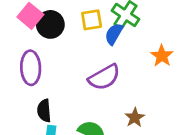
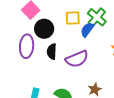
black circle: (50, 24) -> (44, 29), moved
black semicircle: (44, 111) -> (52, 52), moved

